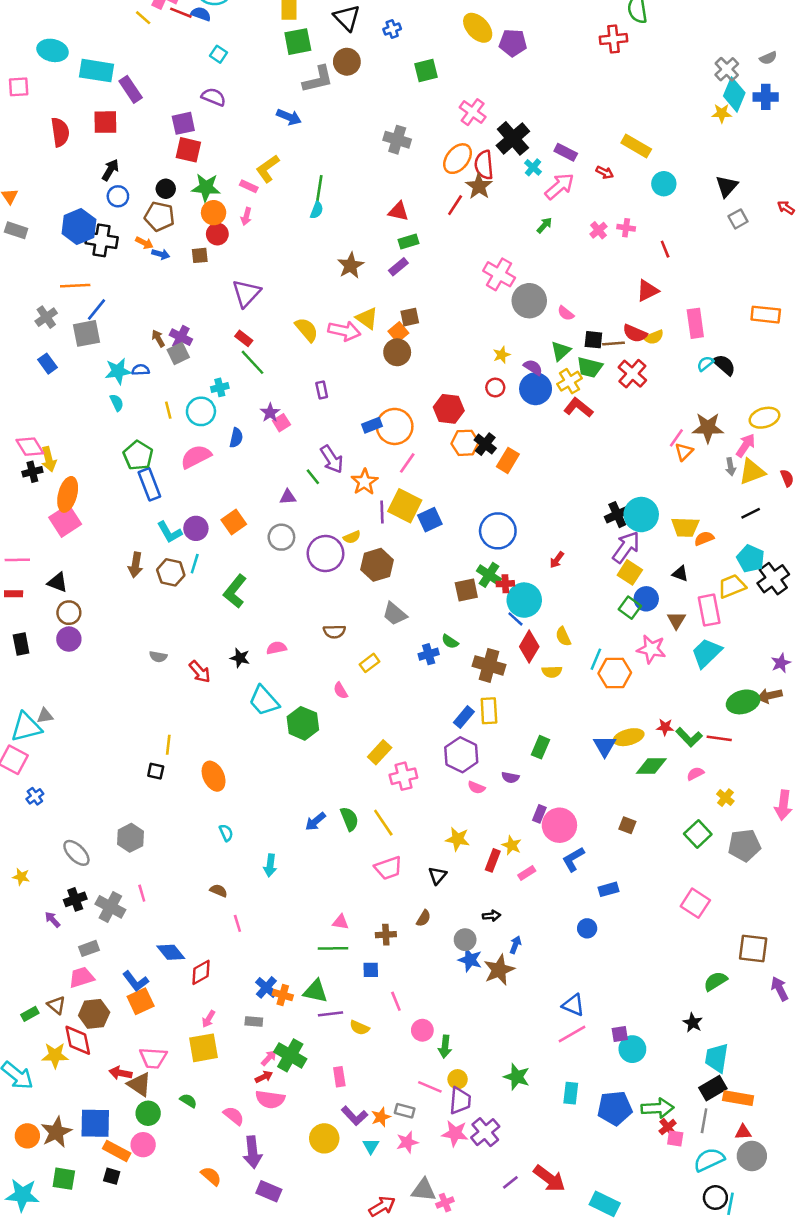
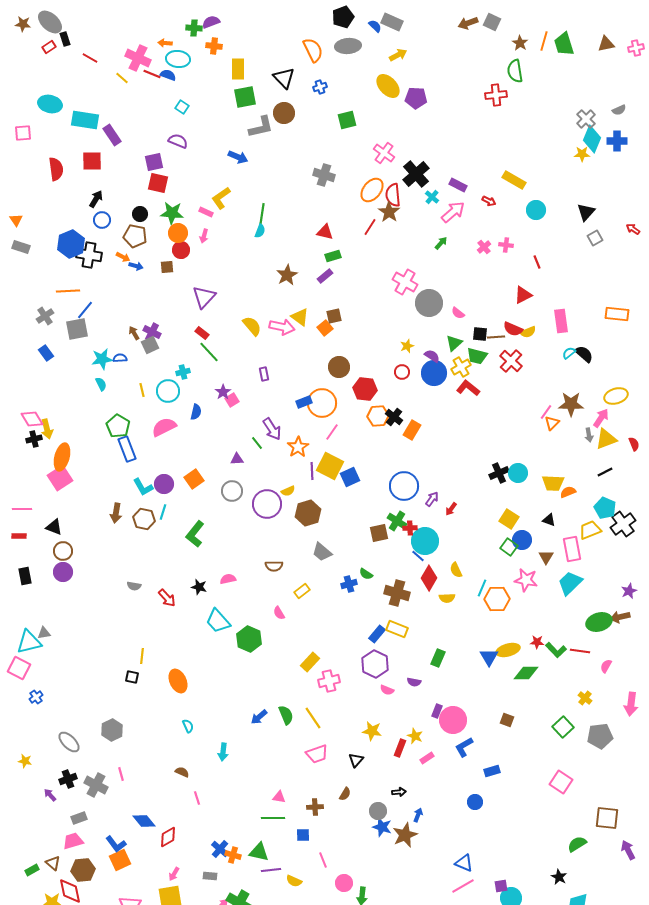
brown circle: (397, 352) -> (339, 367), moved
cyan circle: (641, 515) -> (518, 473), size x0.7
purple arrow: (626, 547) -> (432, 499), moved, size x0.6
yellow rectangle: (489, 711) -> (397, 629), turned -65
pink semicircle: (695, 774) -> (606, 666), moved, turned -32

